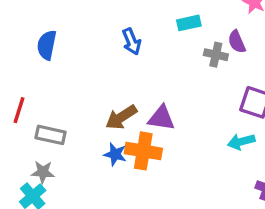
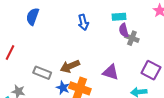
purple semicircle: (237, 42) -> (124, 30), moved
purple triangle: (161, 118) -> (111, 72), moved
gray rectangle: (51, 135) -> (42, 73), moved

